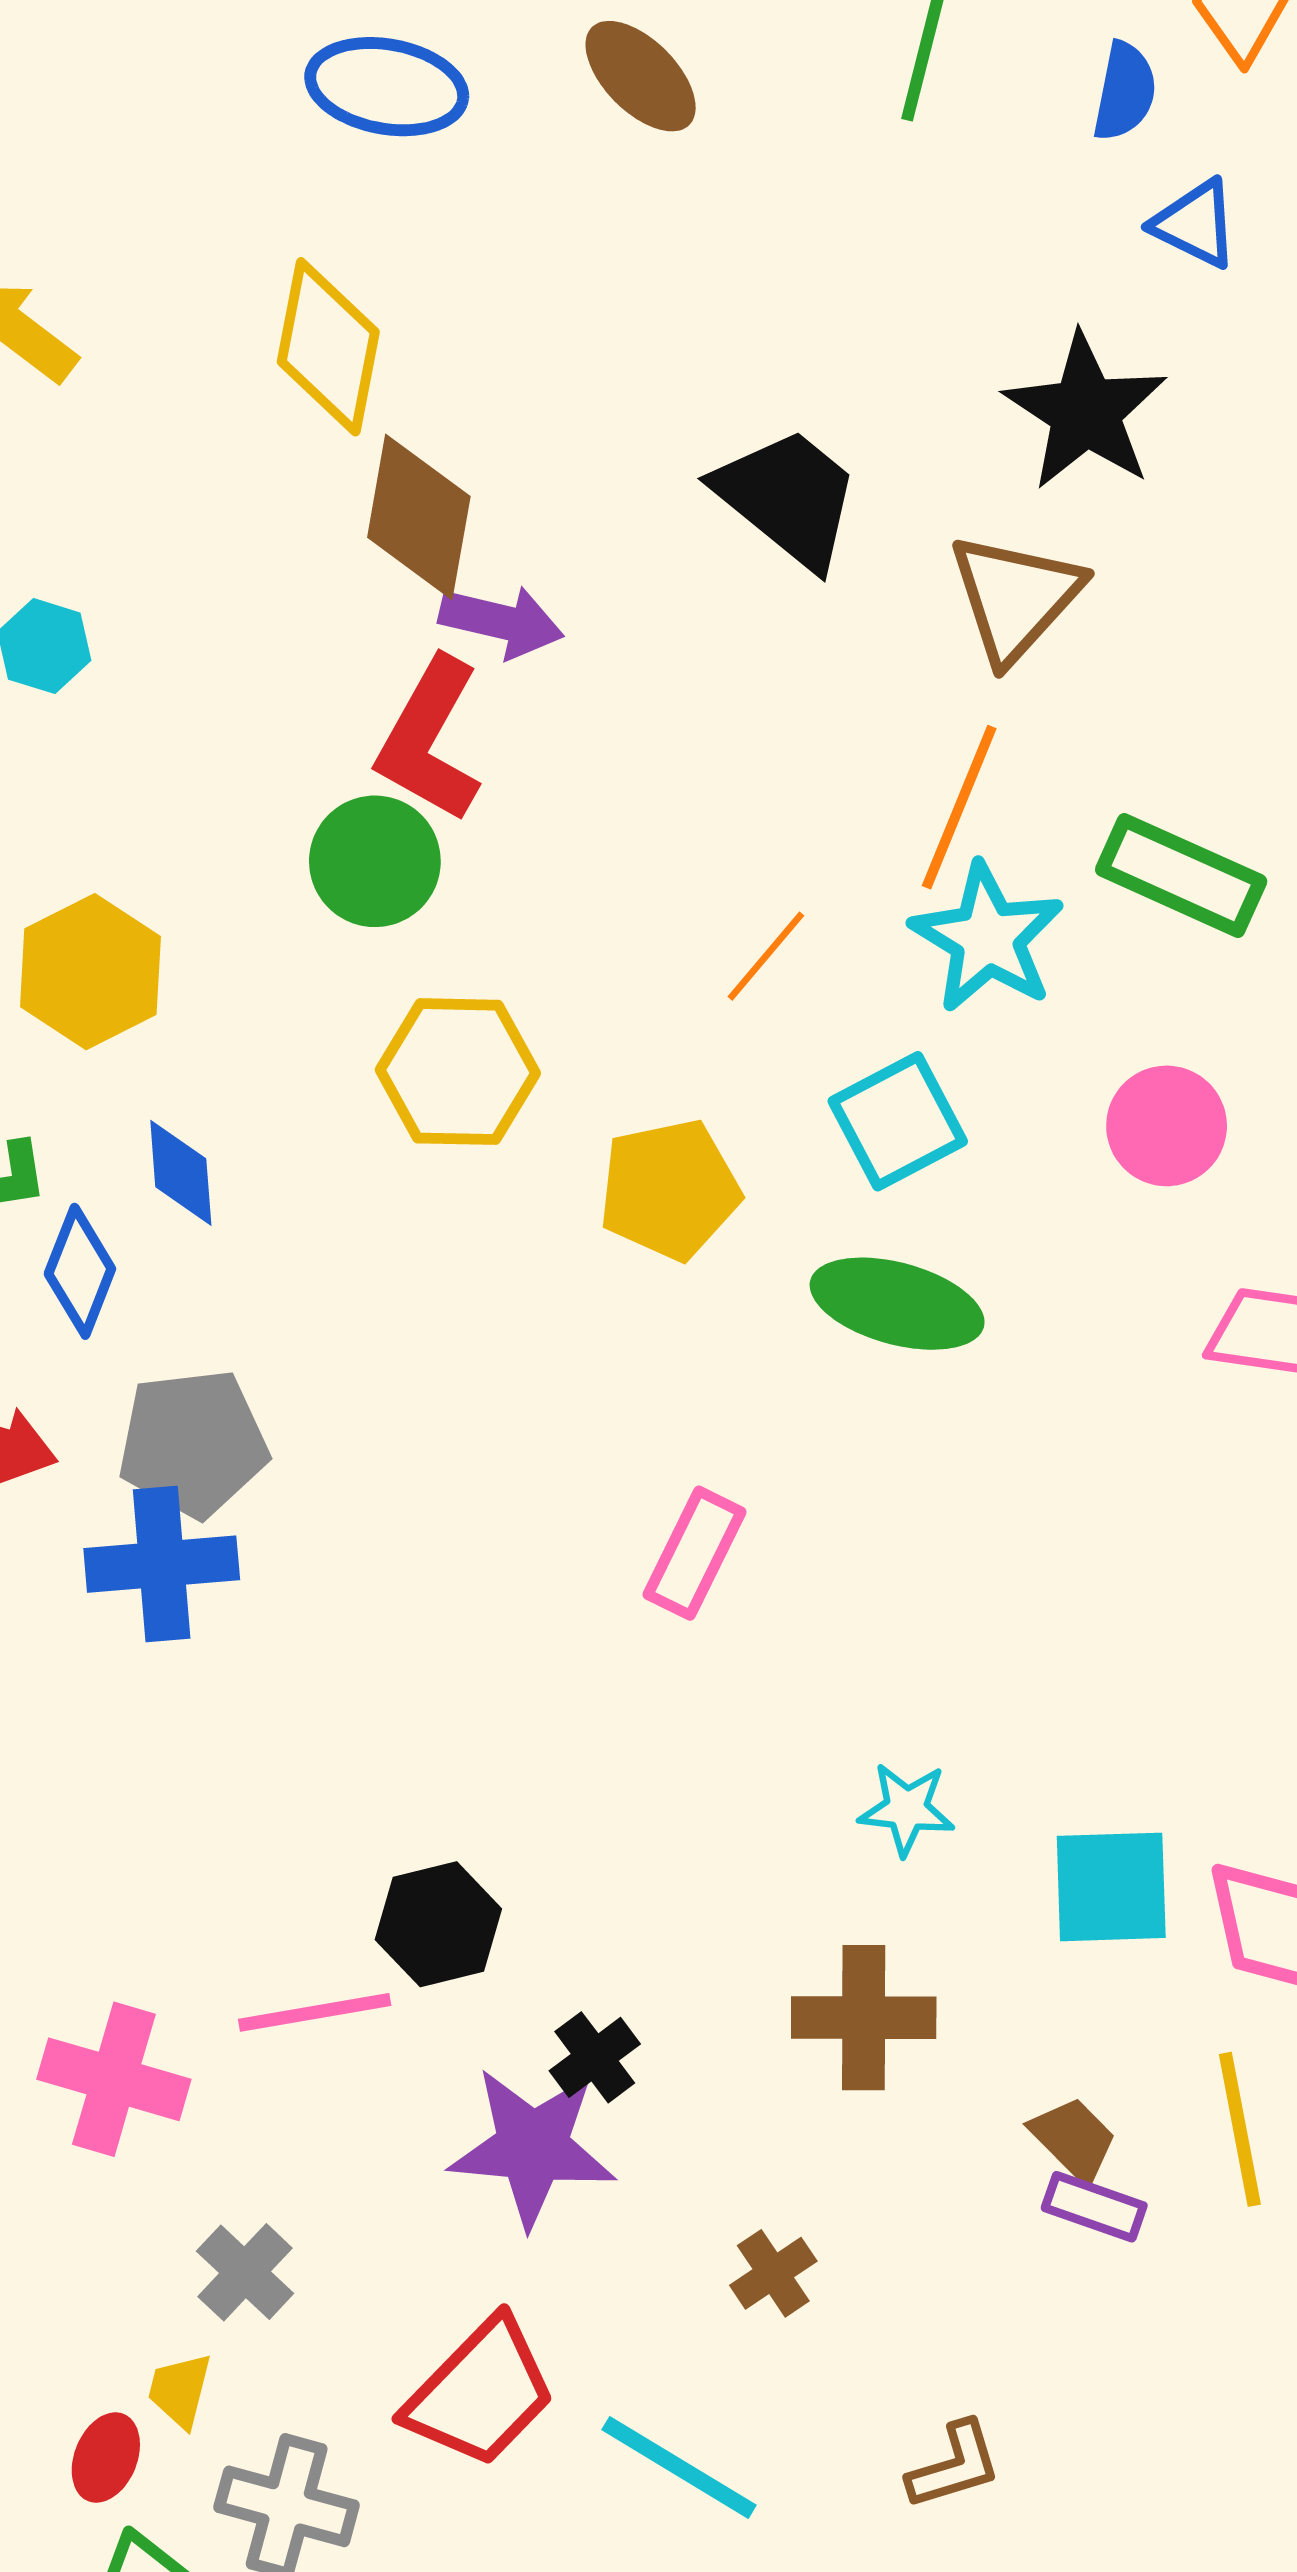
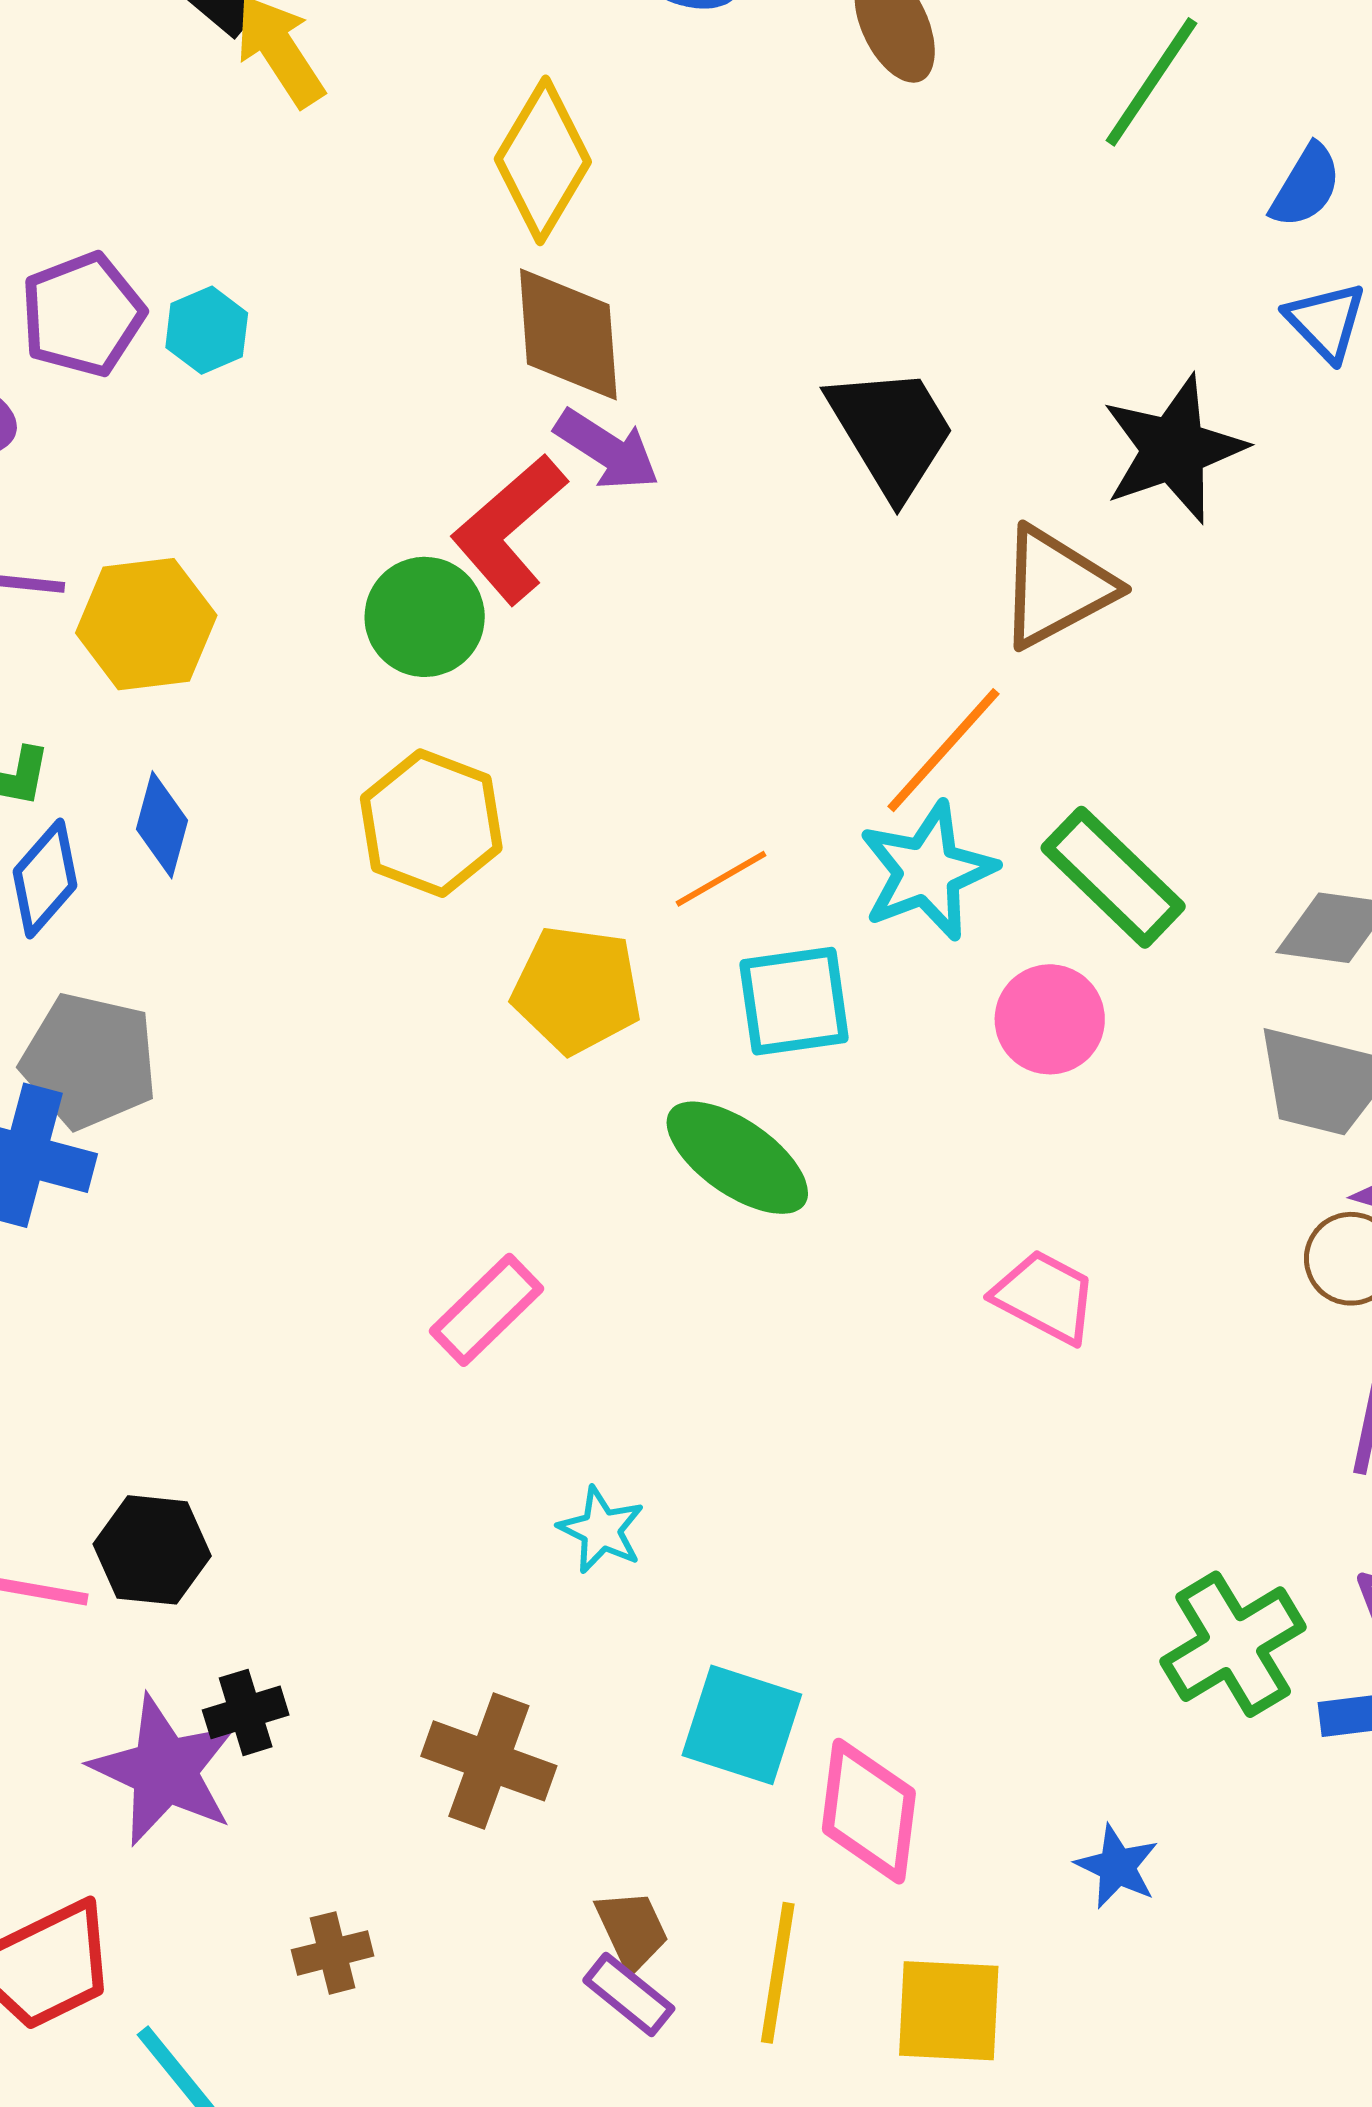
brown diamond: (419, 517) -> (568, 334), turned -34
orange line: (766, 956) -> (721, 879), moved
pink circle: (1167, 1126) -> (1050, 1019), moved
cyan star: (907, 1809) -> (601, 1530), moved

